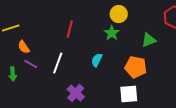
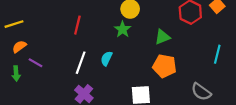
orange semicircle: (24, 47) -> (19, 47), moved, turned 88
white line: (58, 63) -> (81, 63), moved
orange pentagon: (136, 67) -> (165, 66), moved

